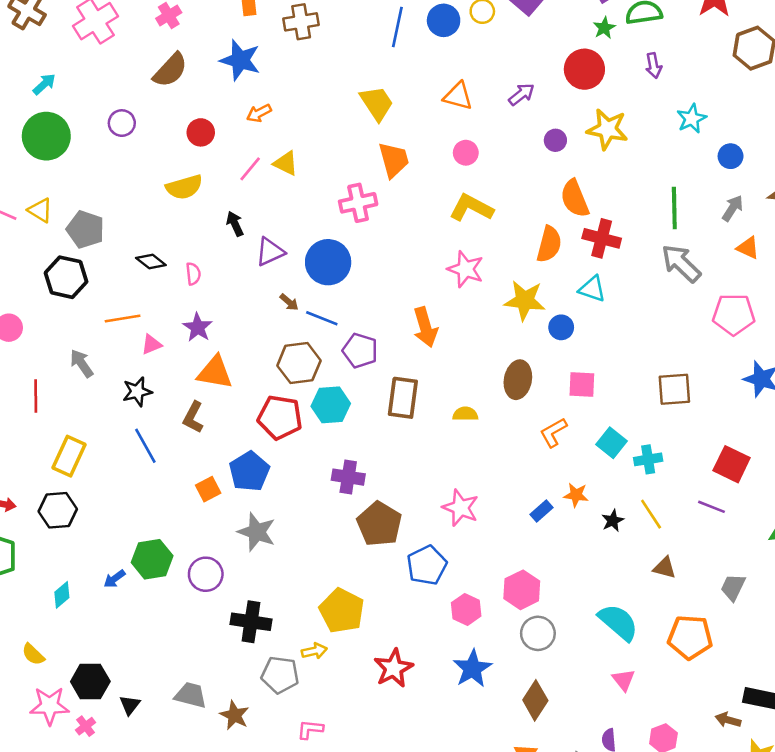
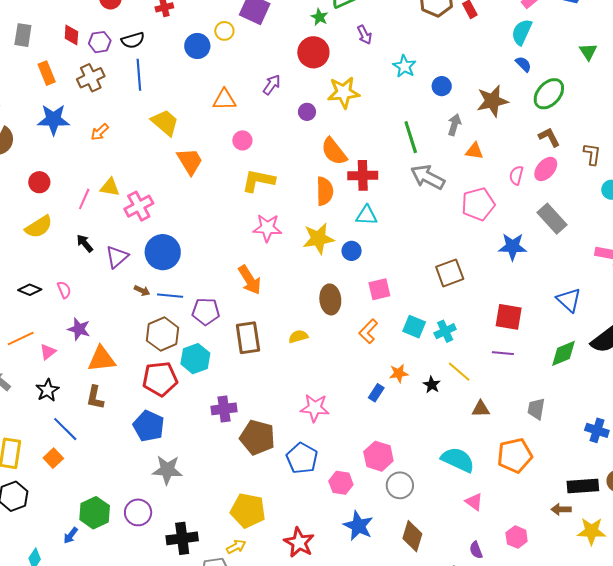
blue line: (397, 27) -> (139, 75), moved
orange arrow: (259, 113) -> (100, 132), moved
pink cross: (358, 203) -> (139, 206), moved
orange square: (208, 489) -> (53, 458), moved

